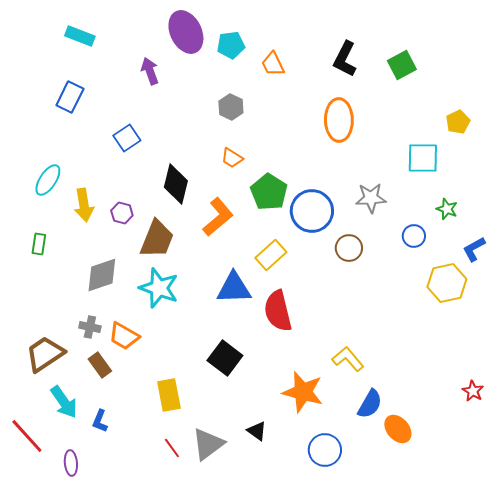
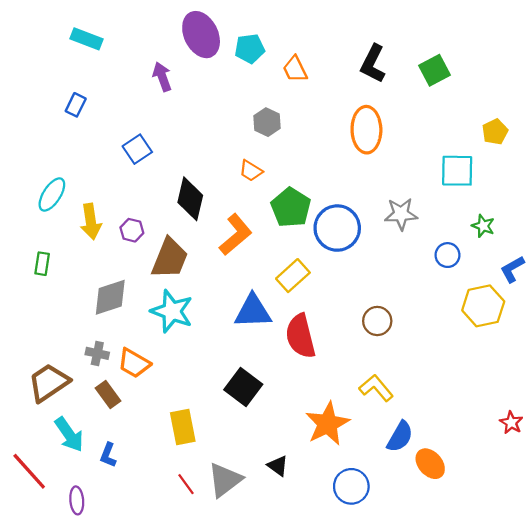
blue rectangle: (70, 97) -> (76, 105), size x0.7
gray hexagon: (231, 107) -> (267, 122), moved
brown circle: (349, 248) -> (377, 321), moved
orange star: (303, 392) -> (328, 424), turned 30

